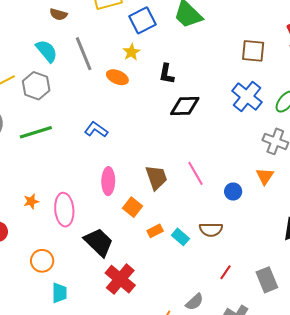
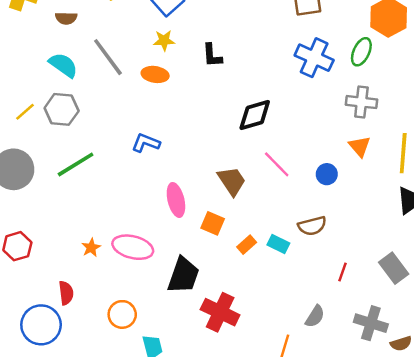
yellow star: (131, 52) -> (164, 40), turned -30
black diamond: (185, 106) -> (255, 115), moved
pink ellipse: (64, 210) -> (133, 247), turned -56
black trapezoid: (99, 242) -> (183, 275), turned 80

